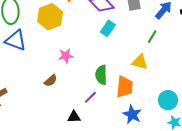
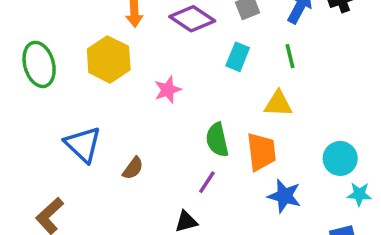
cyan rectangle: (108, 28) -> (238, 57), moved
green line: (152, 37) -> (290, 56), turned -32
blue triangle: (16, 40) -> (83, 144), moved, turned 35
pink star: (66, 56) -> (168, 90), moved

